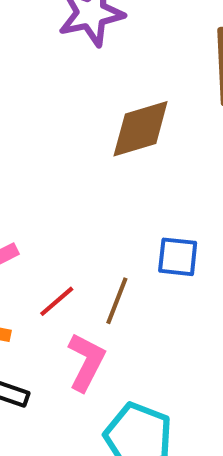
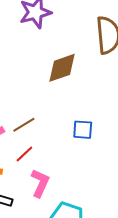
brown line: (117, 301) -> (24, 125), moved, turned 40

